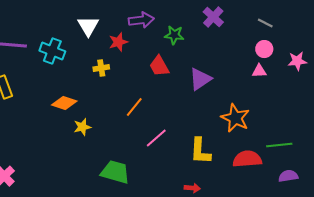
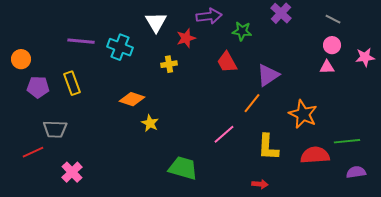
orange line: (134, 107) -> (252, 103), moved
yellow star: (82, 127) -> (150, 123), turned -30

